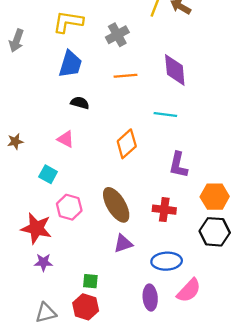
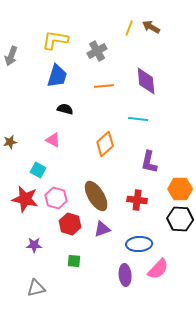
red star: (36, 228) -> (25, 199), moved
red hexagon: (86, 307) -> (70, 224), moved

